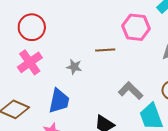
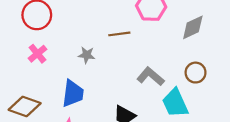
pink cross: (30, 62) -> (38, 54), size x0.7

